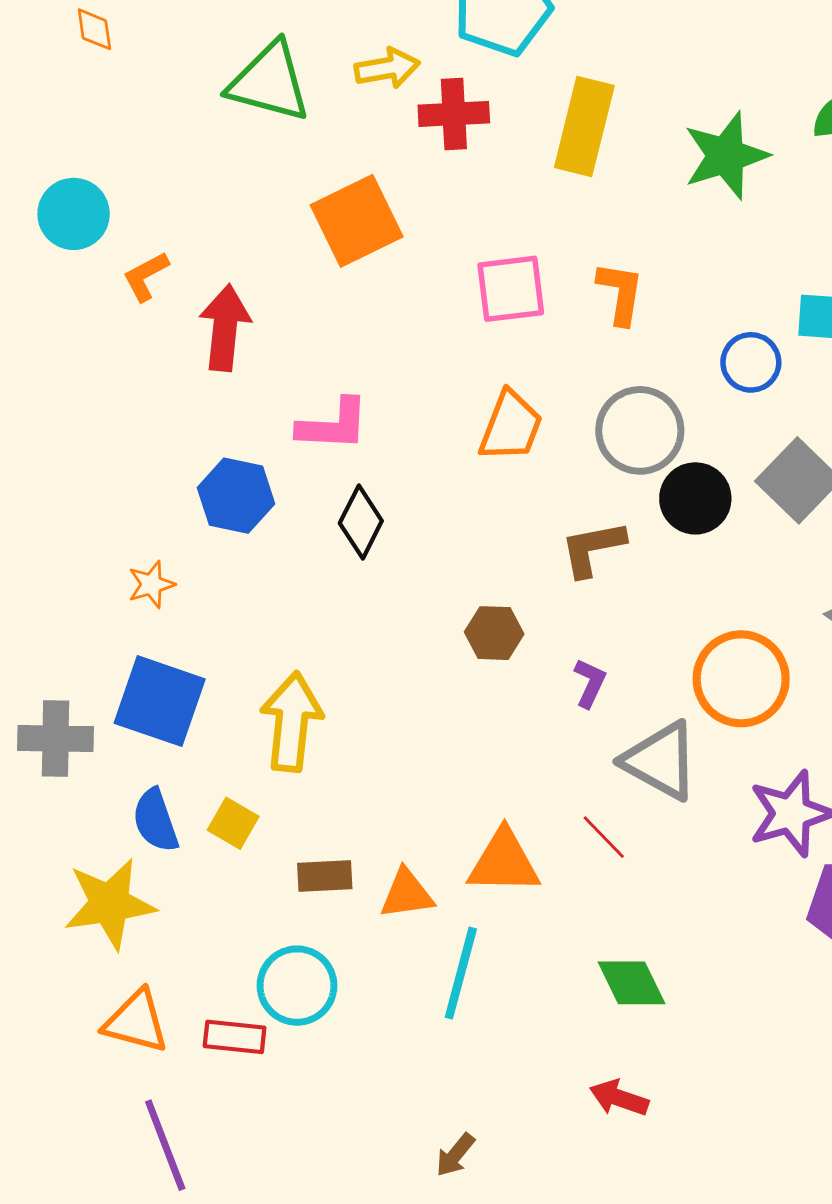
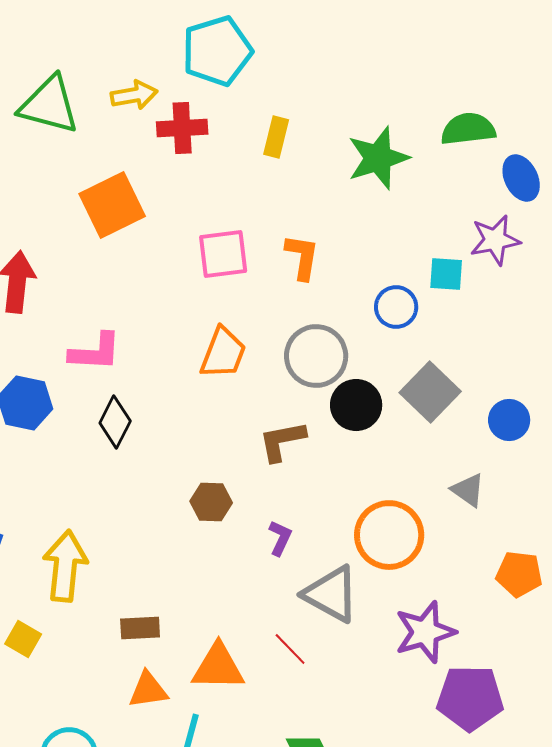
yellow rectangle: (584, 126) -> (276, 137), size x0.6
brown rectangle: (325, 876) -> (140, 628), moved

